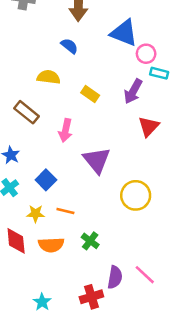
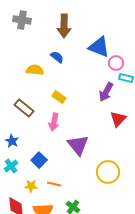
yellow semicircle: (49, 77) -> (35, 70), moved
yellow rectangle: (90, 94) -> (59, 97), moved

